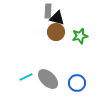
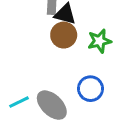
blue circle: (77, 83) -> (91, 89), moved

